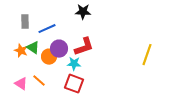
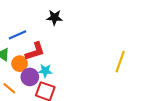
red L-shape: (84, 47) -> (35, 51), moved
purple circle: (59, 49) -> (30, 77), moved

